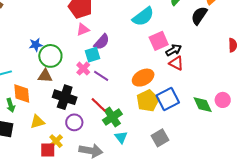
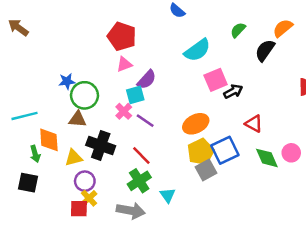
red triangle: (176, 63) -> (254, 124), moved
green cross: (112, 117) -> (139, 181), moved
yellow triangle: (37, 122) -> (74, 158), moved
purple circle: (74, 122) -> (85, 181), moved
gray square: (160, 138) -> (206, 170), moved

